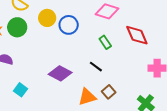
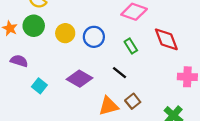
yellow circle: (47, 18) -> (65, 33), moved
blue circle: (69, 25) -> (94, 37), moved
cyan square: (21, 90) -> (39, 86), moved

